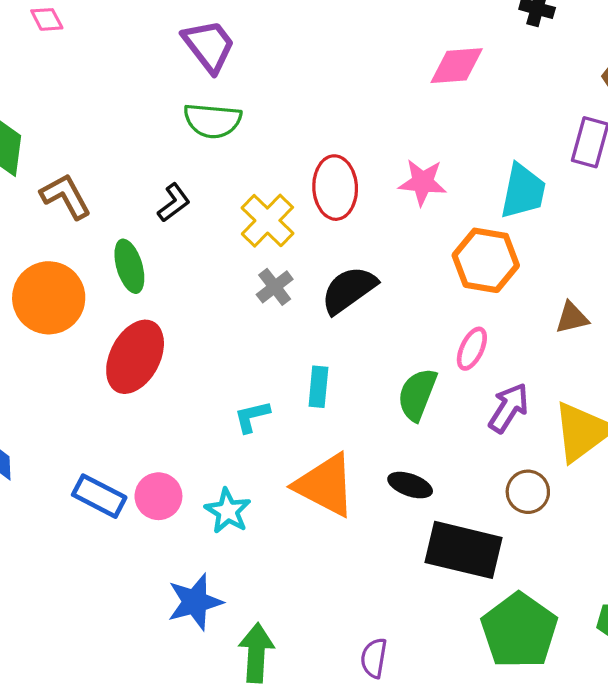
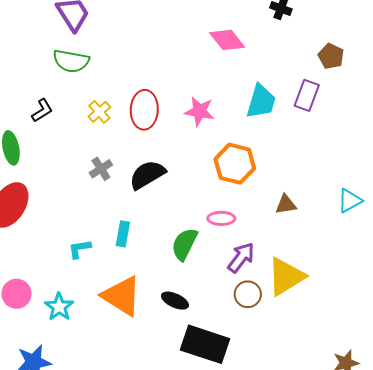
pink diamond: (457, 66) -> (227, 40), turned 51
cyan trapezoid: (523, 191) -> (261, 101), moved
yellow cross: (267, 221) -> (99, 112), moved, size x0.7
pink ellipse: (472, 349) -> (221, 218), turned 60
brown circle: (528, 492) -> (248, 294), moved

